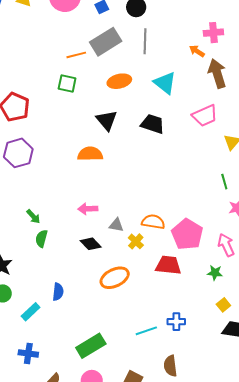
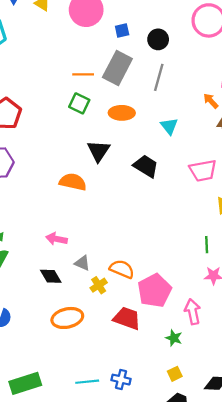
gray rectangle: (106, 42) -> (117, 68), turned -44
green square: (67, 83) -> (79, 103), moved
cyan triangle: (165, 83) -> (169, 126), size x0.7

